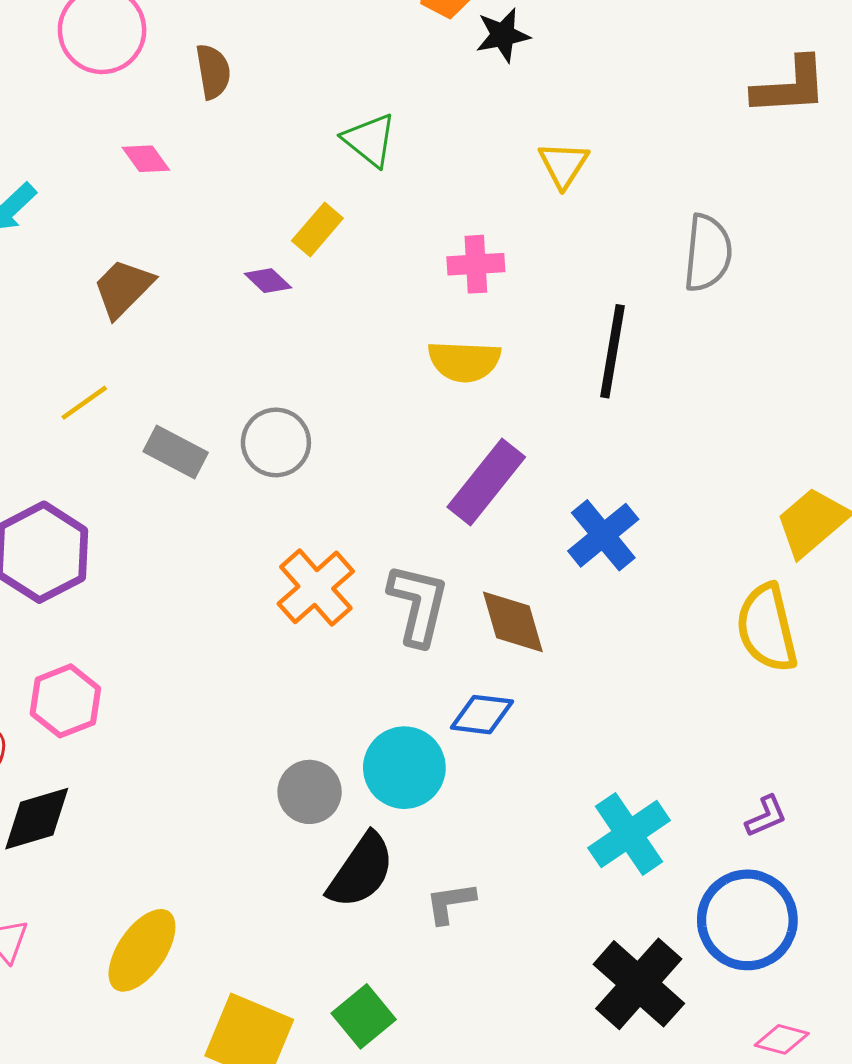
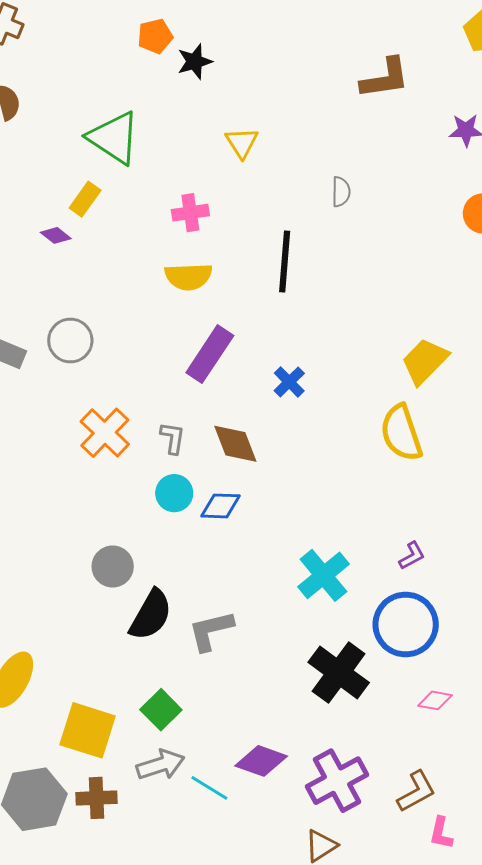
green triangle: (370, 140) -> (114, 138), size x1.5
gray semicircle: (708, 253) -> (341, 192), size x0.6
blue cross: (603, 535) -> (289, 382), size x0.7
gray L-shape: (418, 605) -> (173, 438), size x0.6
cyan circle: (404, 768) -> (174, 493), moved, size x0.7
gray L-shape: (450, 903) -> (211, 631), size x1.4

